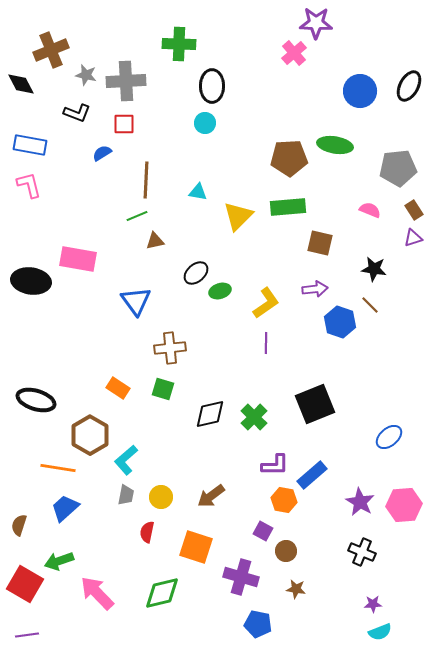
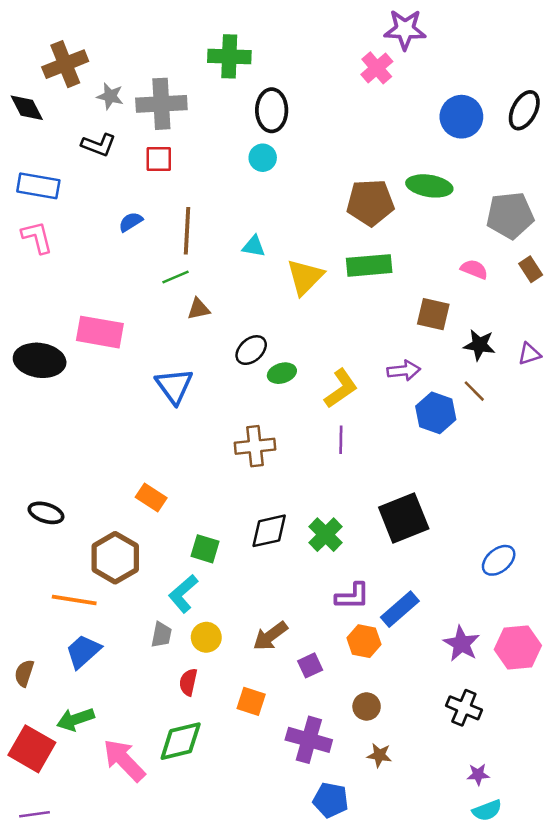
blue semicircle: (102, 153) -> (131, 222), moved
purple triangle: (413, 238) -> (529, 354), moved
brown square: (320, 243) -> (433, 314), moved
brown cross: (170, 348) -> (255, 446), moved
green square: (163, 389) -> (205, 549), moved
black ellipse: (36, 400) -> (46, 513), size x0.7
cyan L-shape: (126, 460) -> (183, 594), moved
purple square: (263, 531) -> (310, 665), moved, turned 36
orange square: (196, 547) -> (251, 701), size x0.7
green diamond: (162, 593) -> (181, 741), moved

